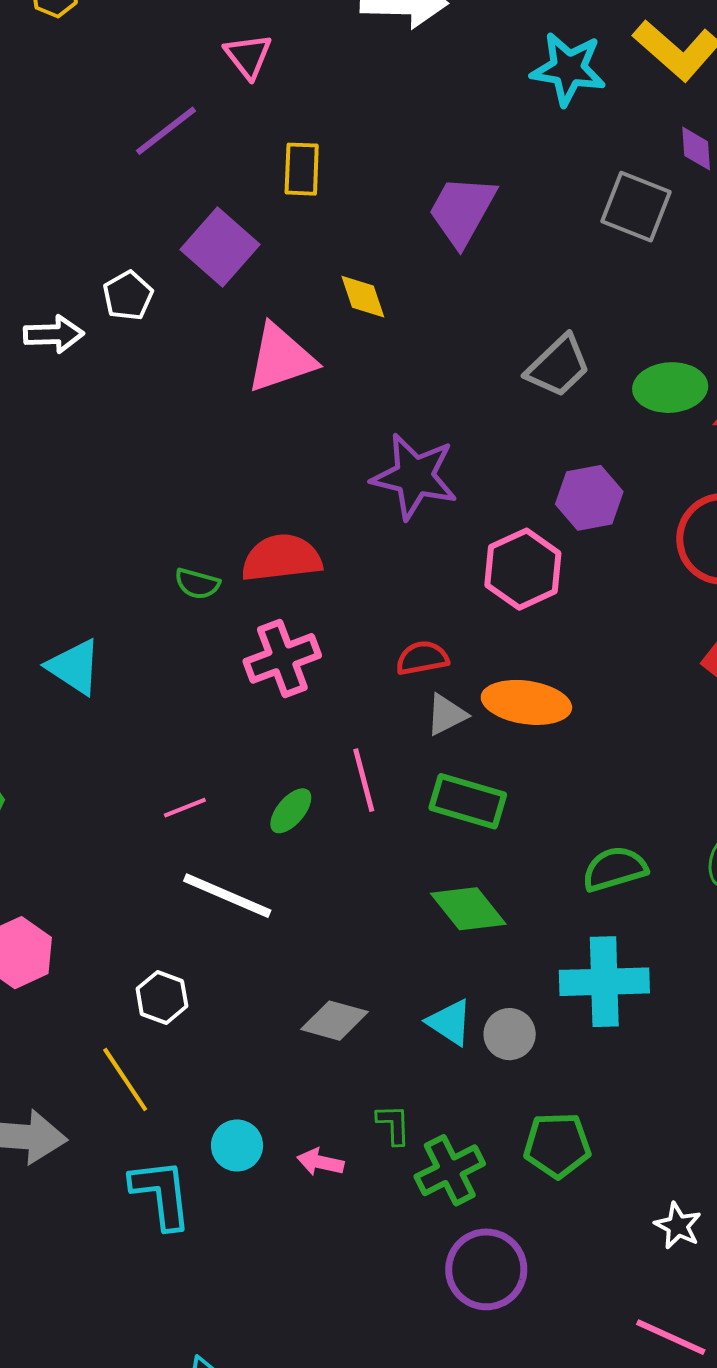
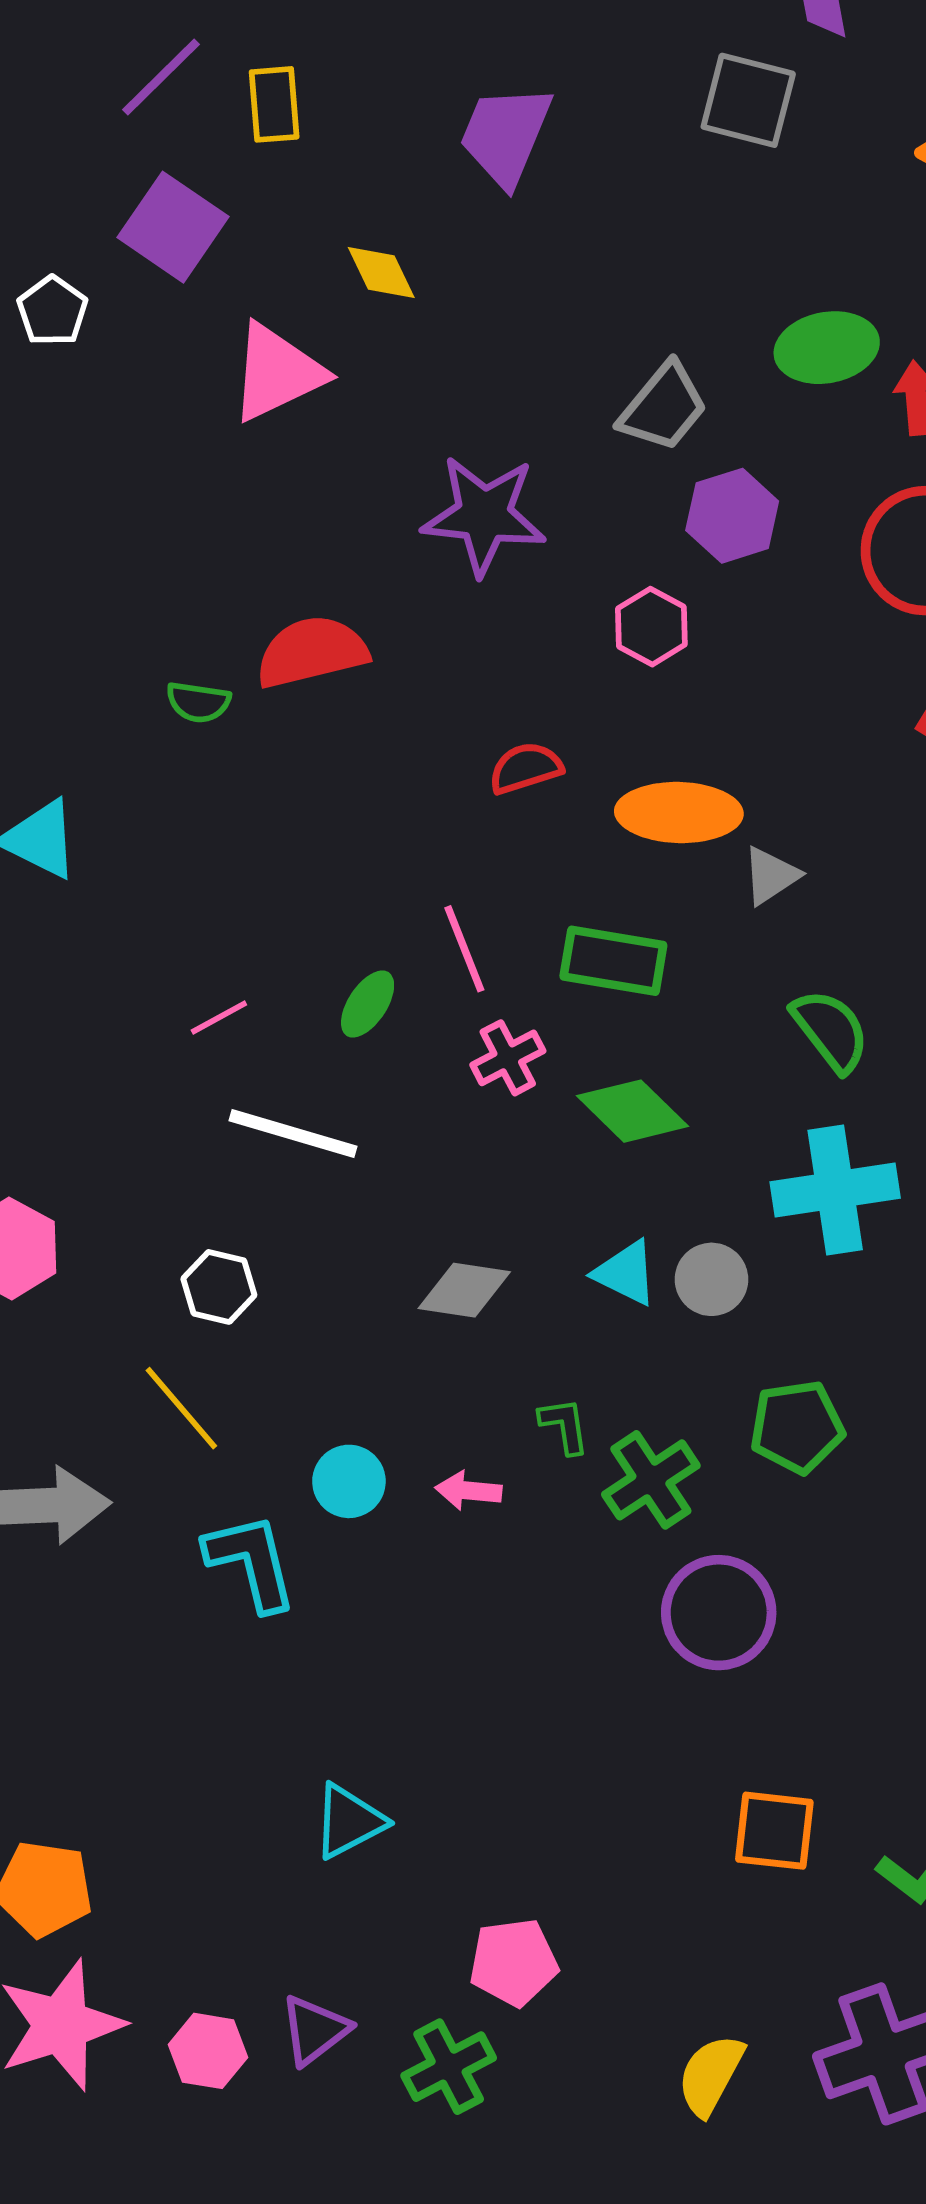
purple line: (166, 131) -> (161, 77), moved
gray trapezoid: (558, 366) -> (663, 407), moved
pink hexagon: (523, 569) -> (651, 627), size x0.7
pink cross: (282, 658) -> (508, 1058), moved, size x0.7
gray triangle: (446, 715) -> (771, 876), moved
green semicircle: (615, 869) -> (831, 1030), turned 76

